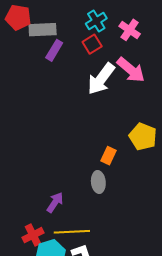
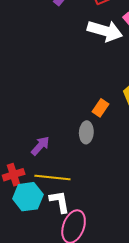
white arrow: (101, 79) -> (105, 31), turned -120

